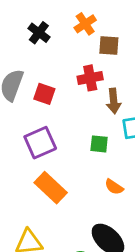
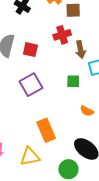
orange rectangle: (51, 188) -> (46, 130), moved, turned 30

